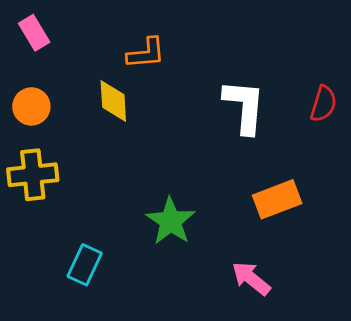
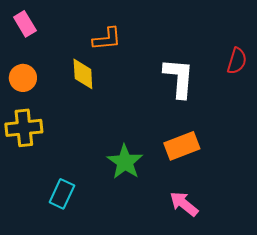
red semicircle: (323, 104) -> (237, 61), moved
orange rectangle: (277, 199) -> (182, 146), moved

